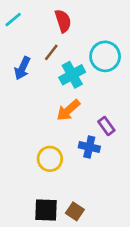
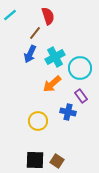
brown line: (51, 52) -> (35, 33), moved
cyan circle: (105, 56) -> (80, 68), moved
blue arrow: (22, 68) -> (30, 54), moved

